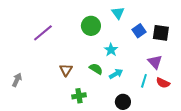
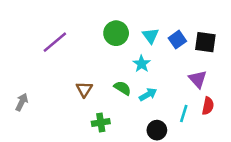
cyan triangle: (118, 13) -> (151, 36), moved
cyan line: (144, 81) -> (184, 114), moved
red semicircle: (163, 83) -> (208, 106), turned -104

